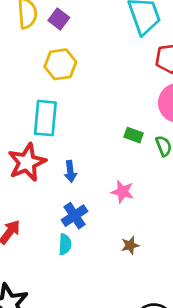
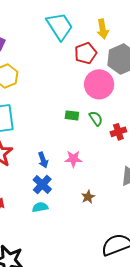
blue arrow: (70, 171) -> (43, 160), moved
cyan semicircle: (65, 244) -> (40, 207), turned -91

